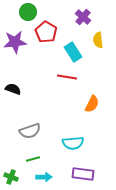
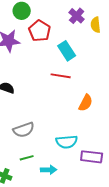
yellow semicircle: (98, 40) -> (96, 25), moved
purple rectangle: (83, 174) -> (92, 157), moved
cyan arrow: (44, 177) -> (49, 170), moved

